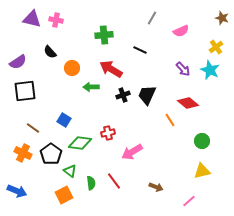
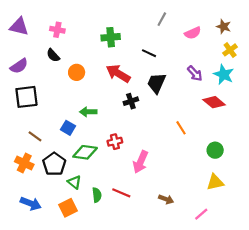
brown star: (222, 18) -> (224, 27), moved
purple triangle: (32, 19) -> (19, 27), moved
pink cross: (56, 20) -> (57, 30), moved
green arrow: (91, 87) -> (88, 112), moved
black trapezoid: (147, 95) -> (156, 83), moved
red diamond: (188, 103) -> (214, 102), moved
pink arrow: (132, 152) -> (140, 162), turned -35
red line: (114, 181) -> (121, 193), turned -30
blue arrow: (17, 191) -> (31, 203), moved

